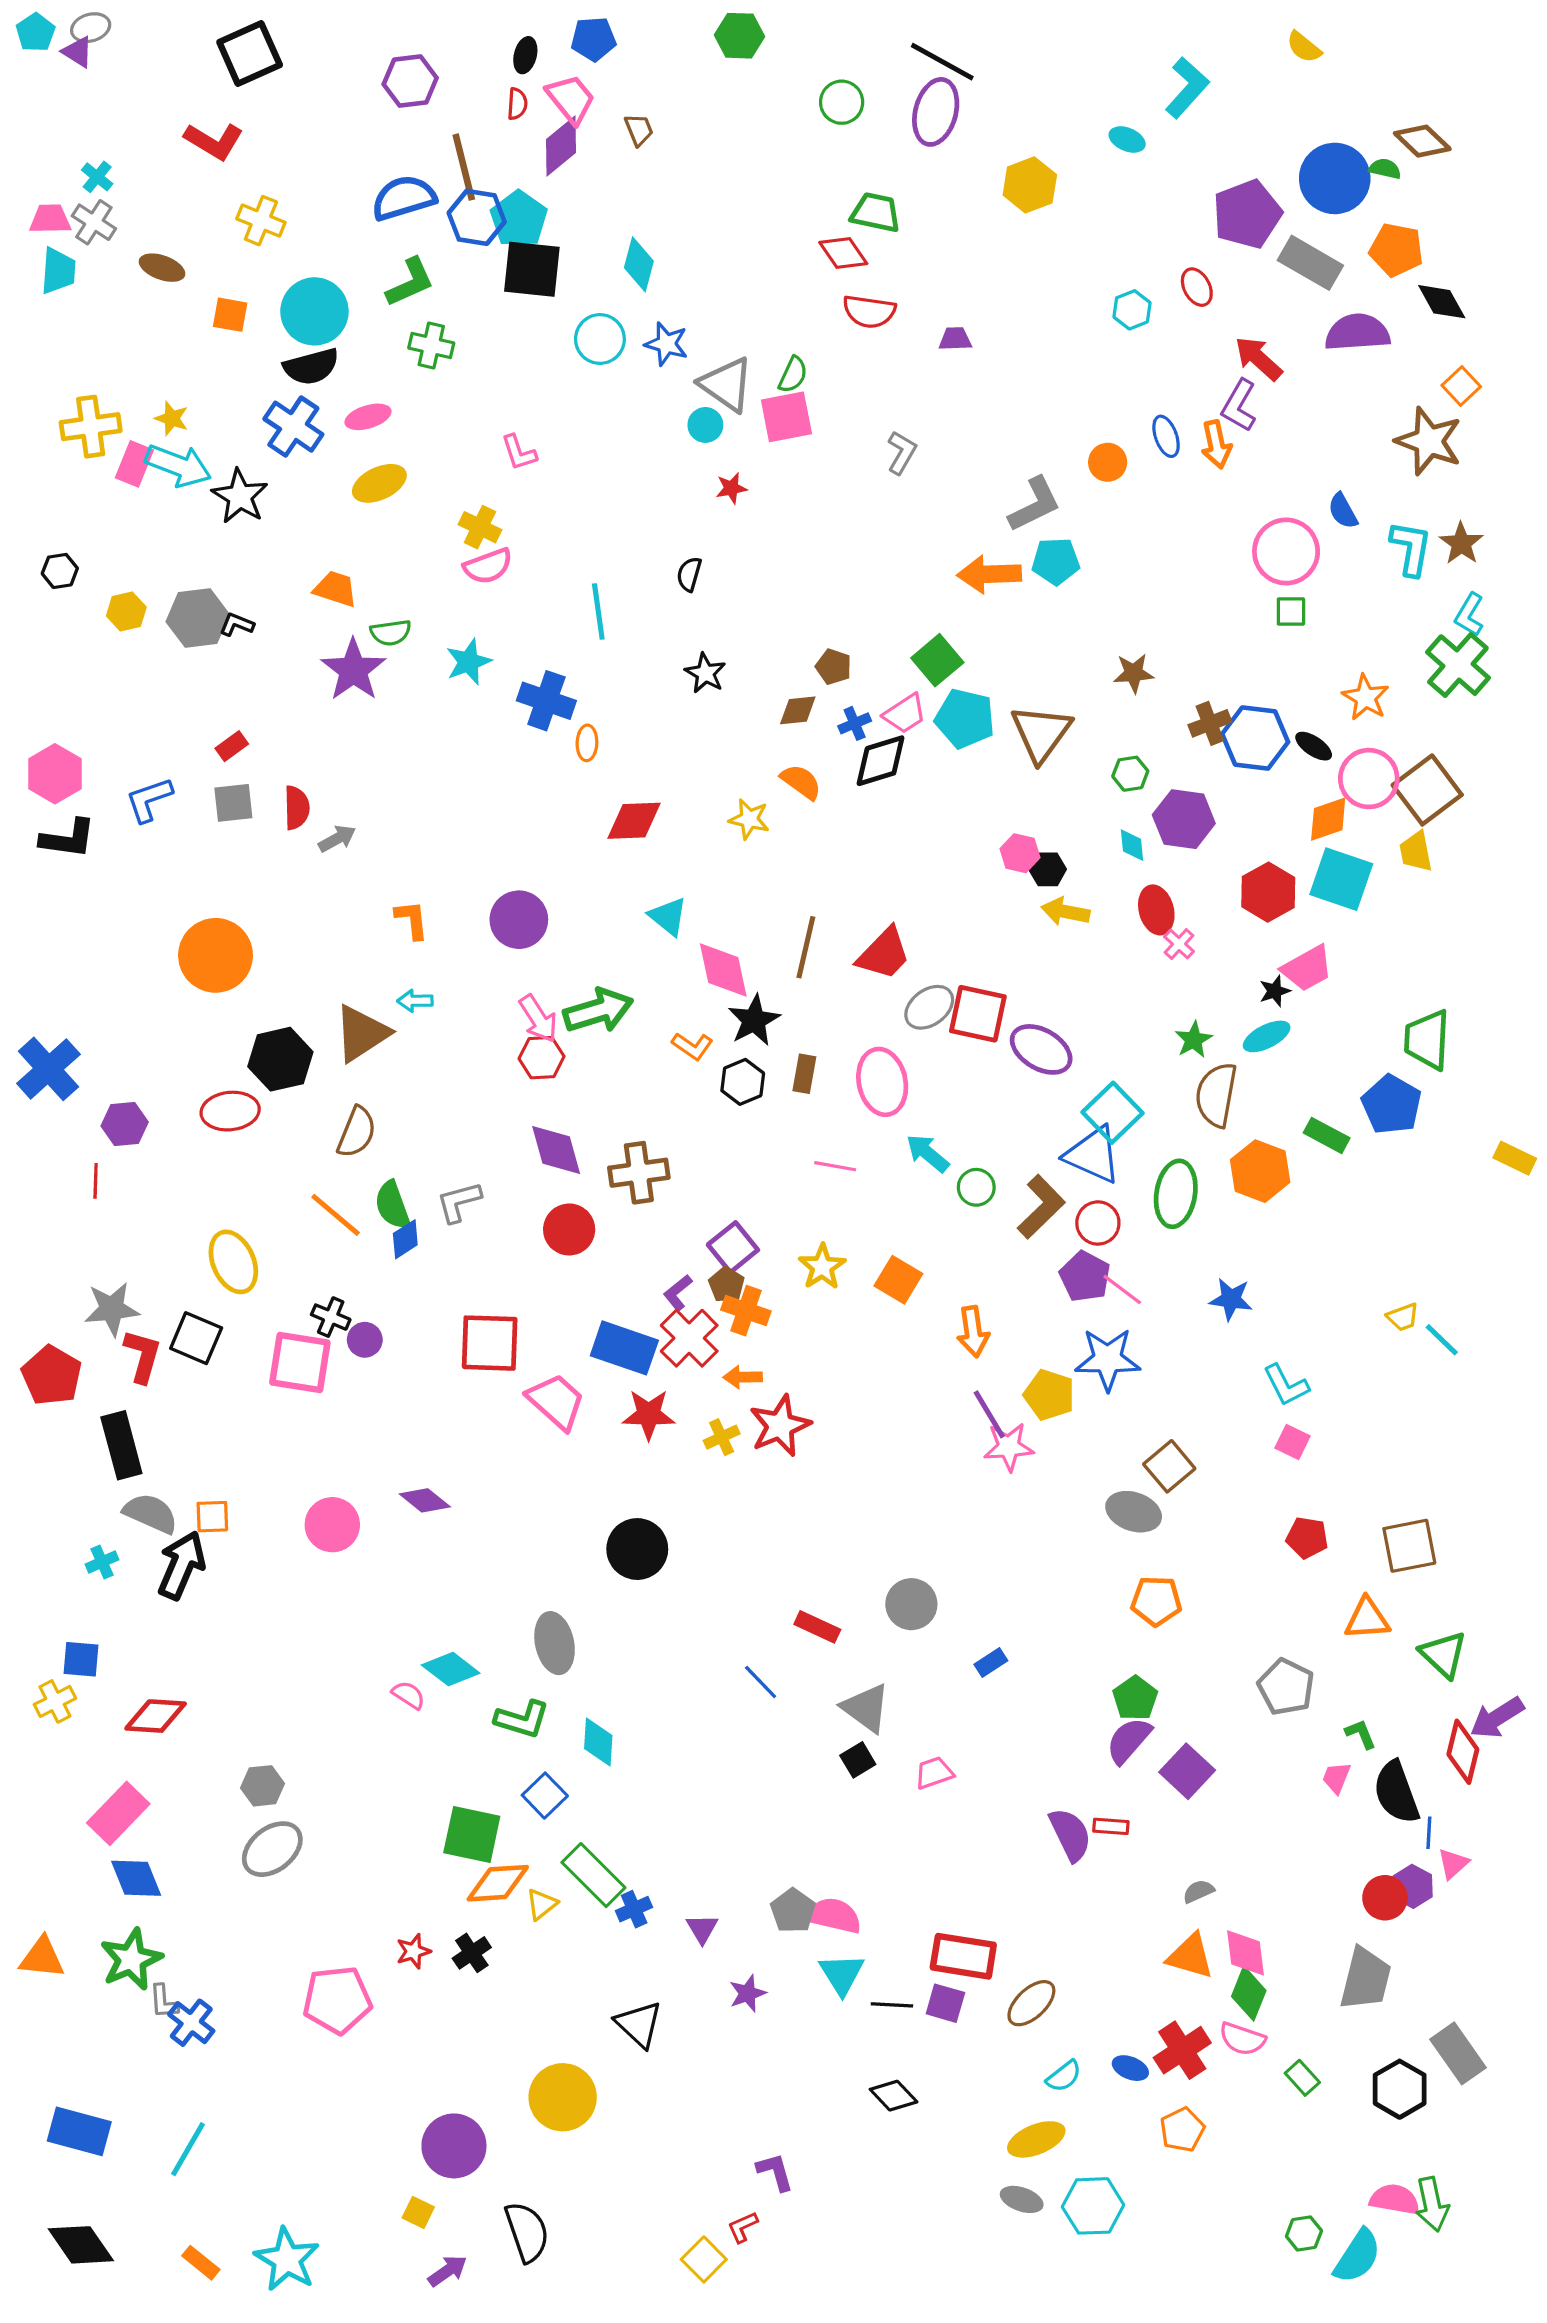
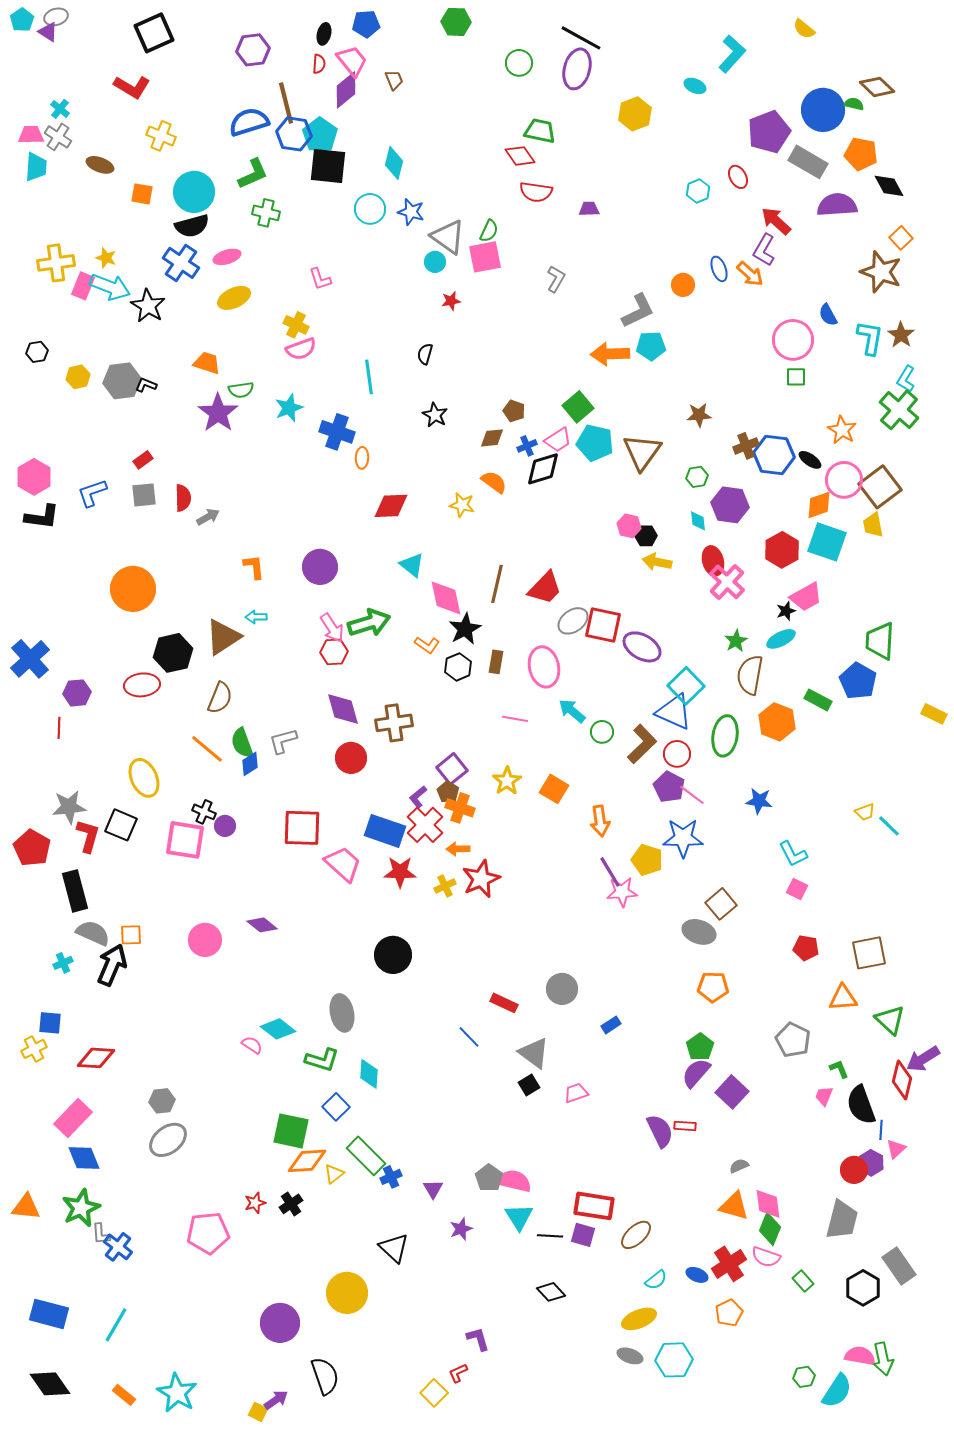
orange arrow: (1216, 444) -> (750, 274), turned -36
pink cross: (1179, 944) -> (727, 582), size x1.8
yellow square: (418, 2212) -> (258, 1412), moved

